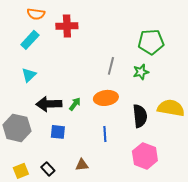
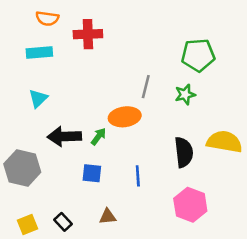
cyan rectangle: (30, 40) -> (39, 52), turned 42
orange ellipse: (106, 98) -> (125, 117), moved
blue square: (58, 132) -> (92, 173), moved

